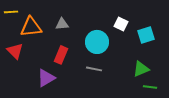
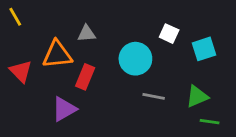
yellow line: (11, 12) -> (15, 17), turned 64
orange triangle: (31, 27) -> (57, 55), moved
gray line: (94, 69) -> (154, 96), moved

